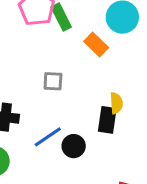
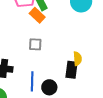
orange rectangle: (96, 45) -> (37, 15), moved
blue line: (48, 137) -> (32, 81), turned -54

